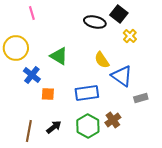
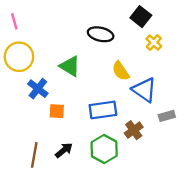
pink line: (32, 13) -> (14, 21), moved
black ellipse: (95, 22) -> (101, 34), moved
brown cross: (113, 120) -> (134, 130), moved

